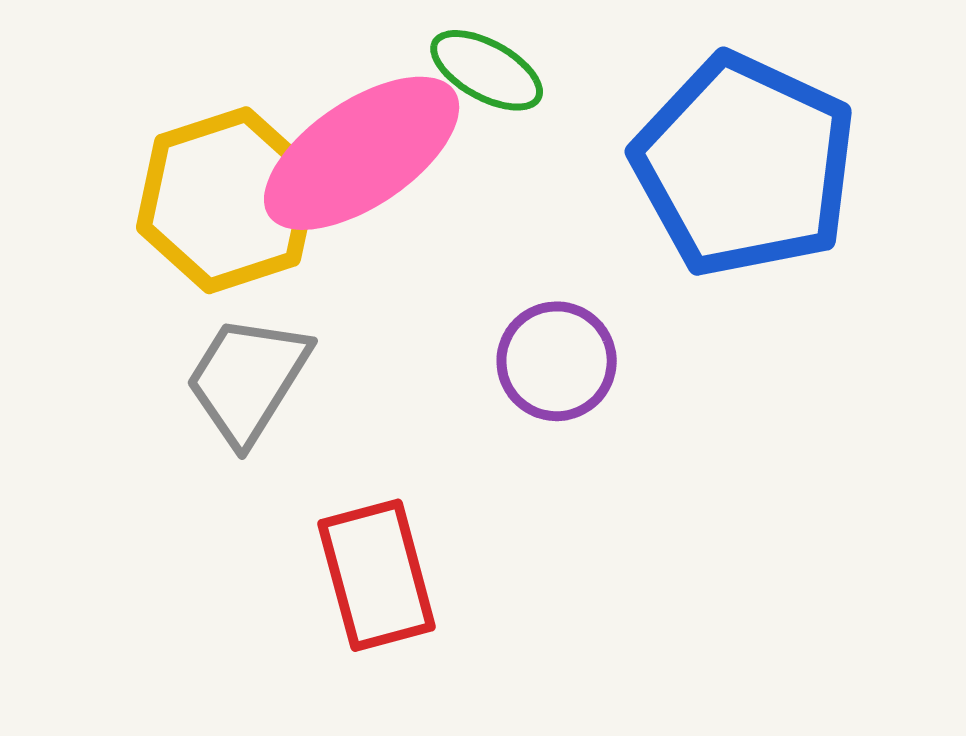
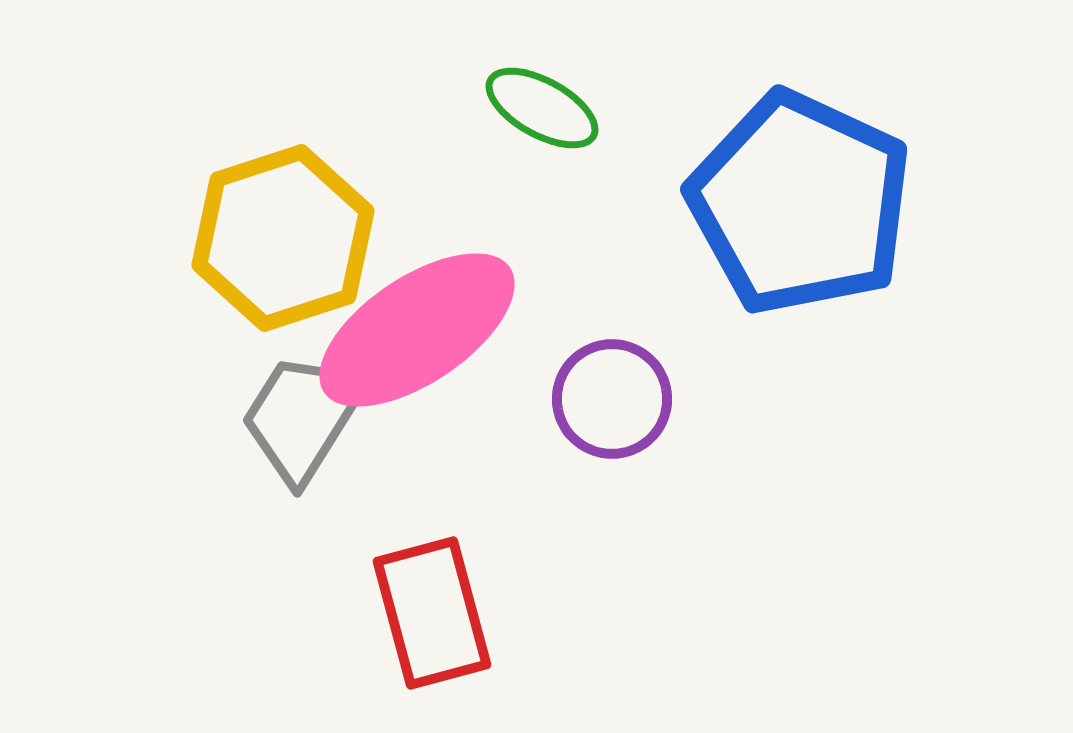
pink ellipse: (362, 153) -> (417, 330), moved

